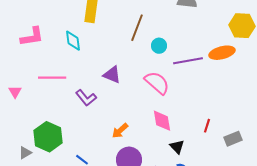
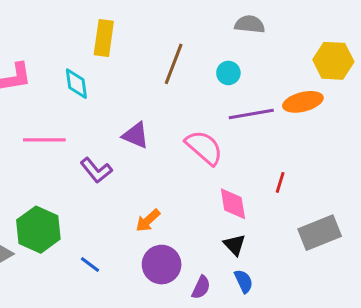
cyan circle: (159, 46) -> (228, 73), moved
pink diamond: (162, 121) -> (233, 204), moved
red line: (207, 126) -> (280, 182), moved
gray rectangle: (233, 139) -> (320, 233), size x1.5

